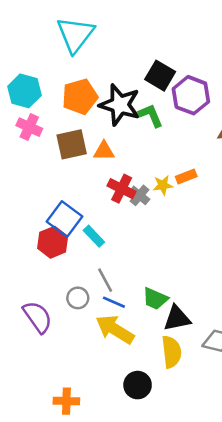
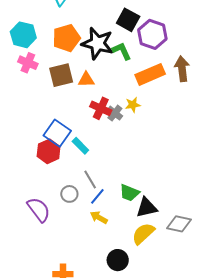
orange rectangle: (186, 176) -> (150, 74), moved, size x1.8
blue line: (114, 302) -> (97, 196), turned -72
yellow arrow: (115, 329) -> (99, 217), size x0.6
yellow semicircle: (171, 352) -> (143, 234), turned -125

